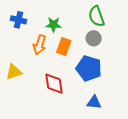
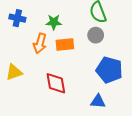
orange rectangle: (64, 47) -> (65, 45), turned 66
blue pentagon: (89, 68) -> (109, 70), moved

